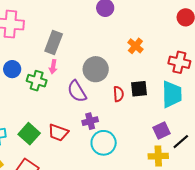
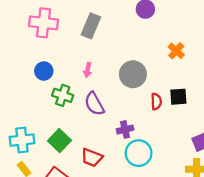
gray rectangle: (54, 43) -> (91, 26), moved
green cross: (37, 81) -> (63, 95), moved
purple semicircle: (77, 91) -> (94, 104), moved
red trapezoid: (58, 133) -> (92, 158), moved

